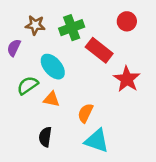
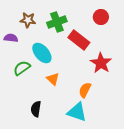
purple semicircle: (14, 48) -> (11, 38), turned 72
orange triangle: (51, 99) -> (53, 79), moved, turned 32
orange semicircle: (85, 113) -> (85, 90), moved

